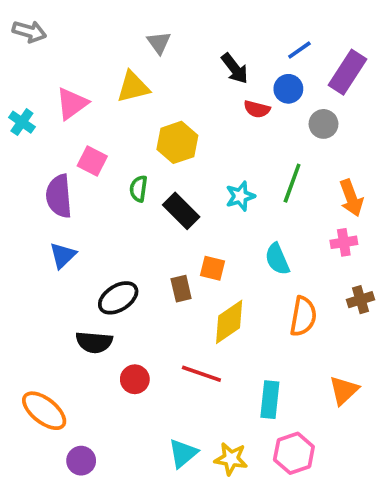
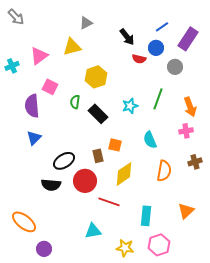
gray arrow: (29, 31) -> (16, 17), turned 30
gray triangle: (159, 43) -> (86, 23), turned 40
cyan cross: (22, 122) -> (12, 66), turned 32
red circle: (135, 379) -> (85, 181), moved, size x1.5
cyan triangle: (183, 453) -> (93, 231), moved, turned 30

